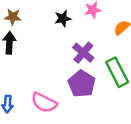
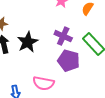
black star: (63, 19) -> (28, 42), moved, size x1.5

